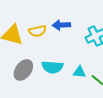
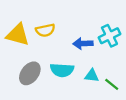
blue arrow: (61, 25) -> (83, 44), moved

